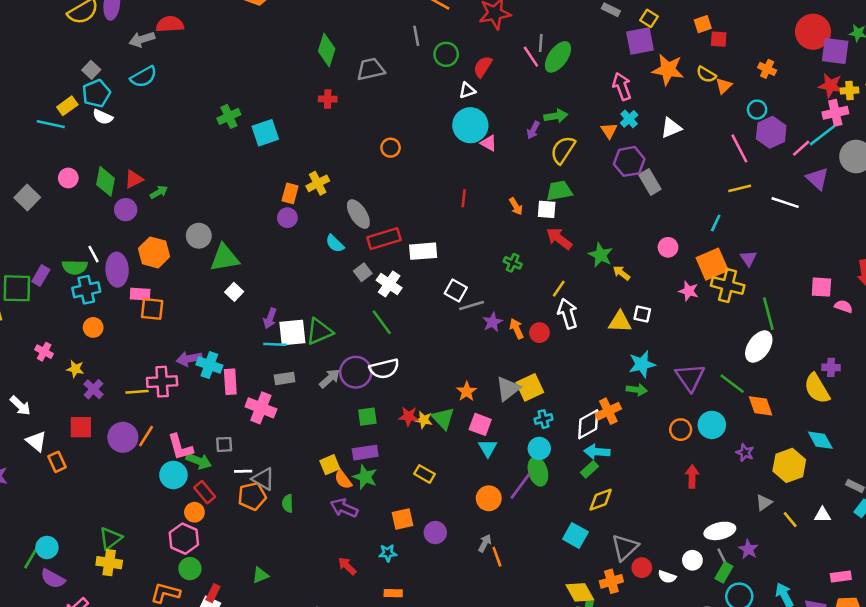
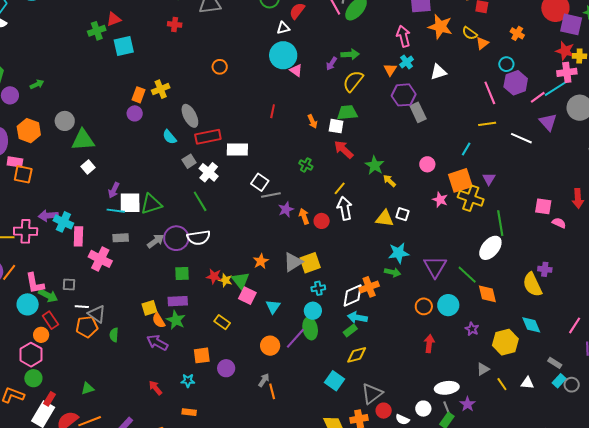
red triangle: (134, 179) -> (114, 19), moved
pink square: (480, 424) -> (247, 296), moved

